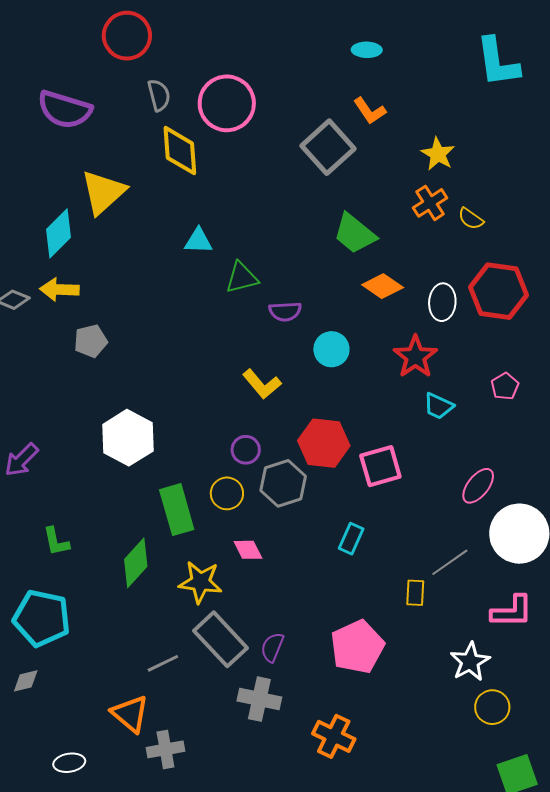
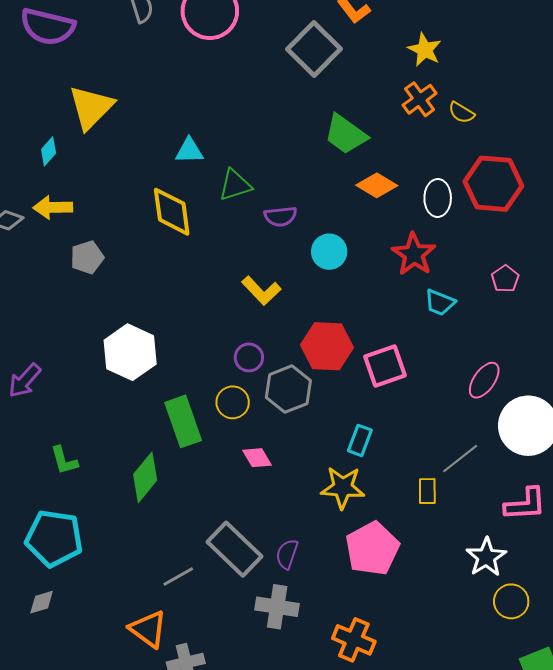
yellow diamond: (180, 151) -> (172, 212), moved
cyan diamond: (58, 233) -> (49, 151), size x0.6
yellow star: (200, 582) -> (343, 487), moved

